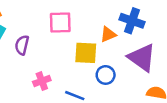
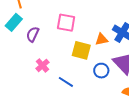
blue circle: (106, 75) -> (101, 71), moved
pink cross: (42, 81) -> (42, 65), turned -32

